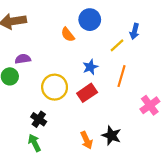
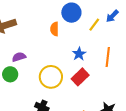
blue arrow: (134, 31) -> (112, 16), turned 40
orange semicircle: (68, 35) -> (54, 29), turned 48
yellow line: (117, 45) -> (94, 25), moved

